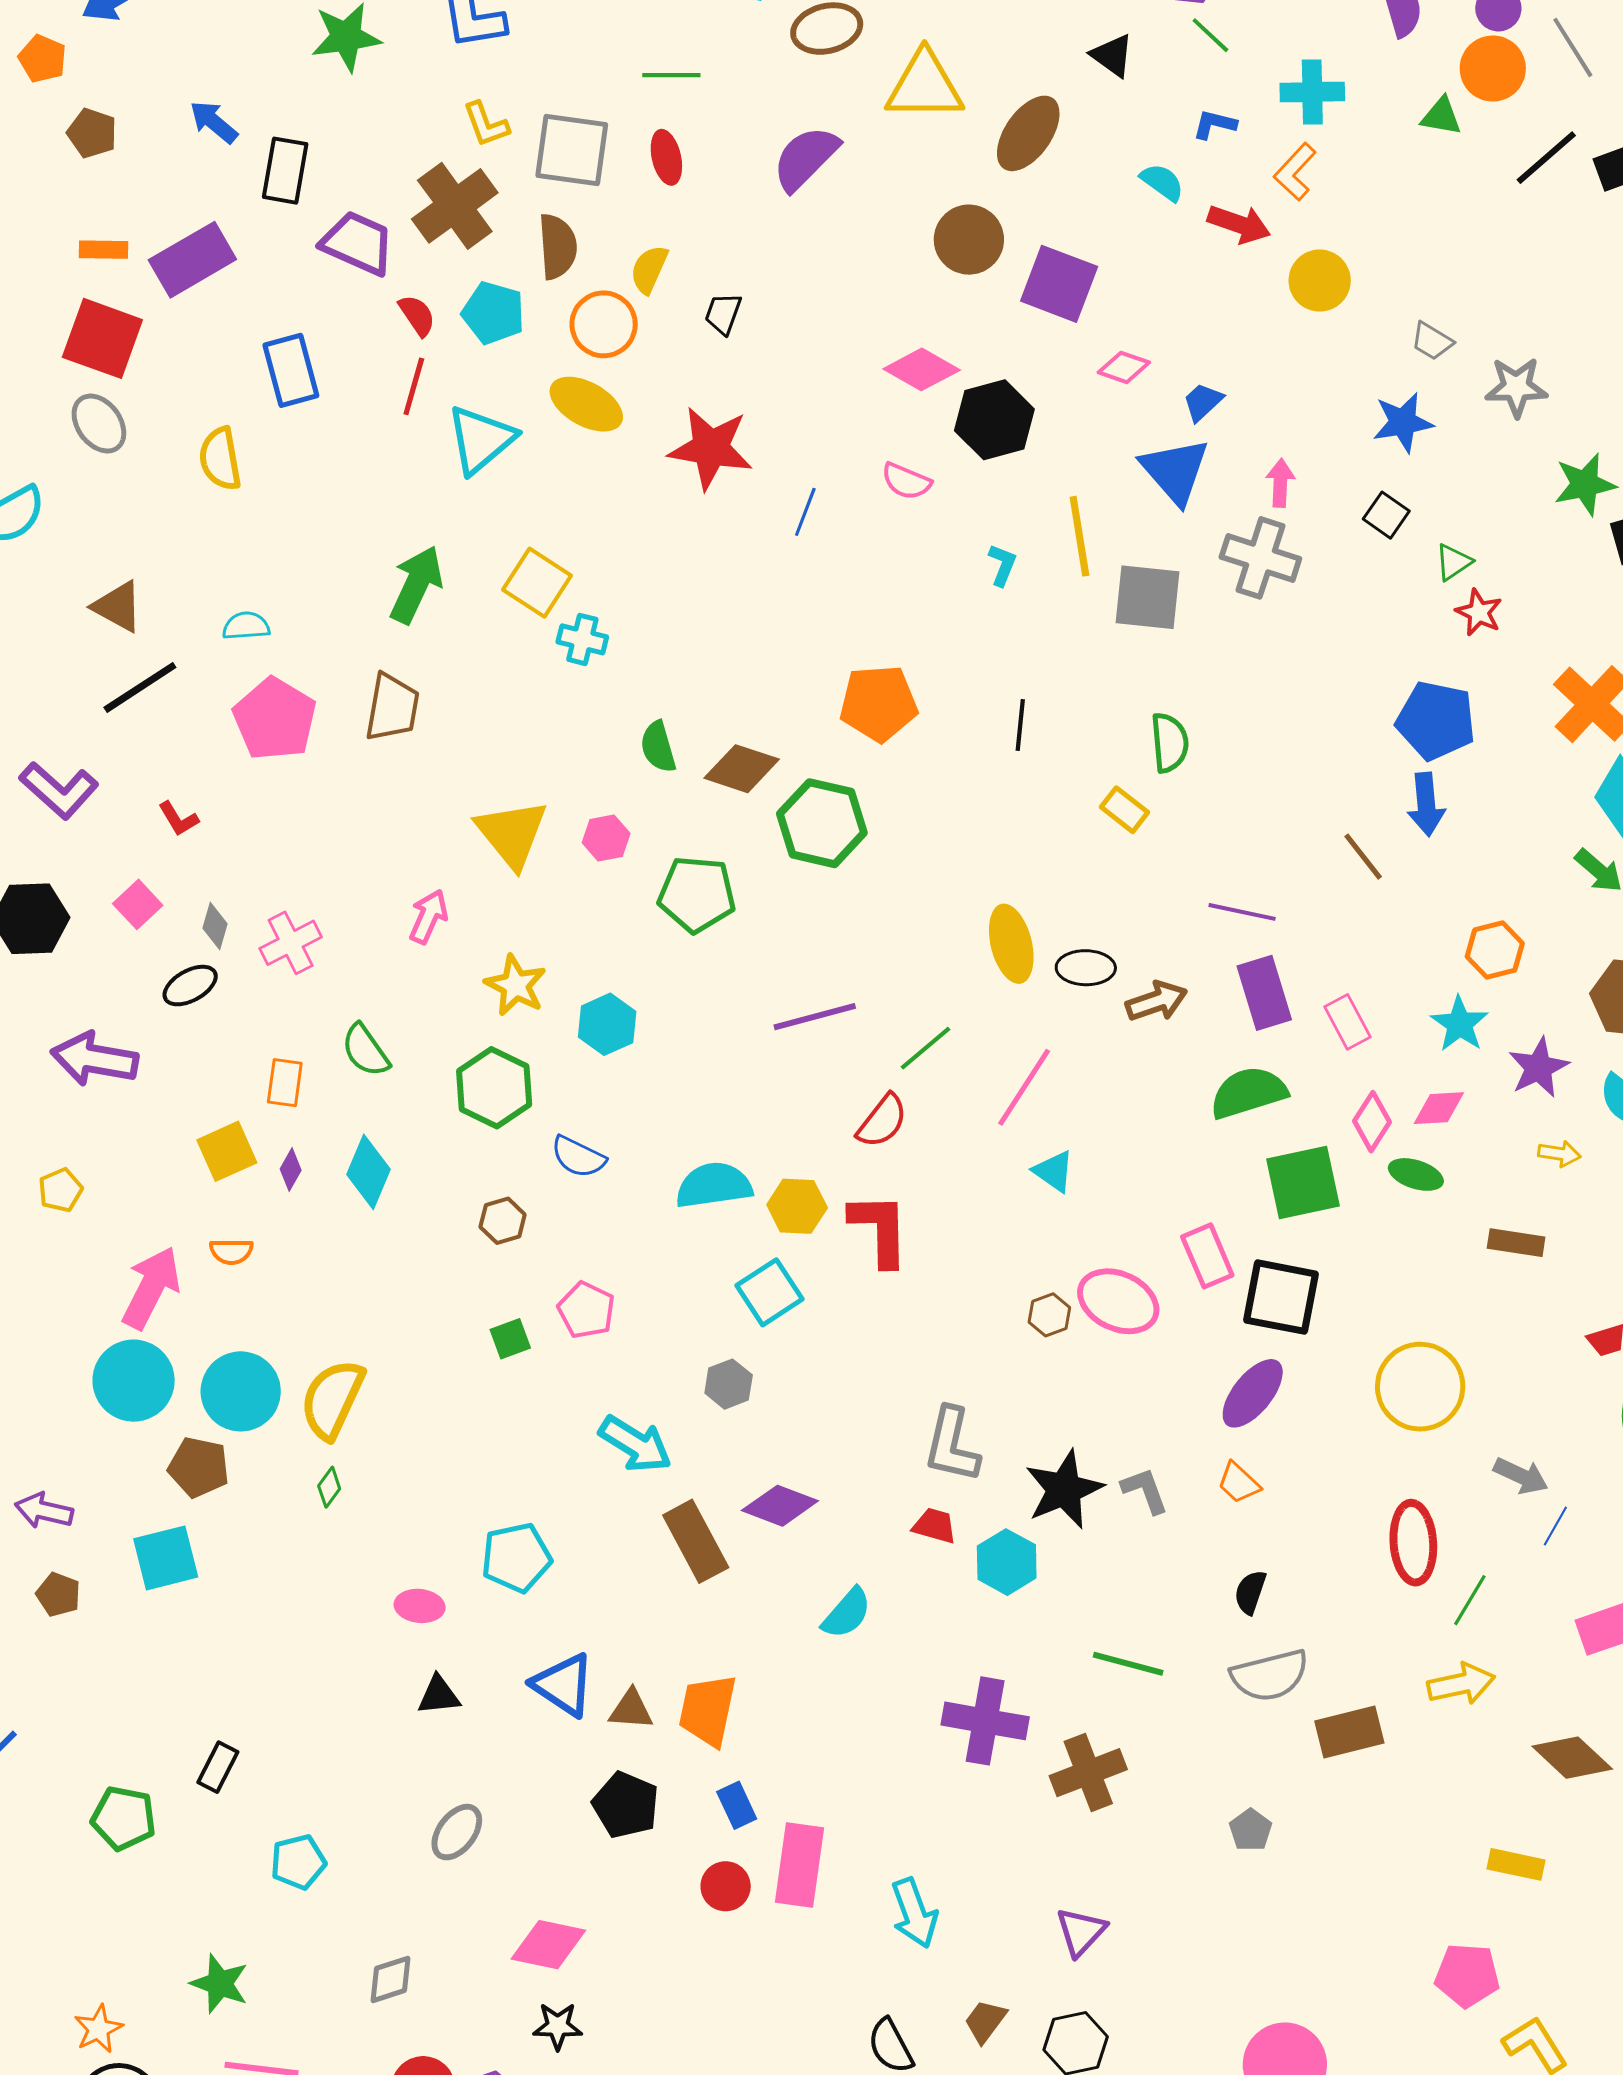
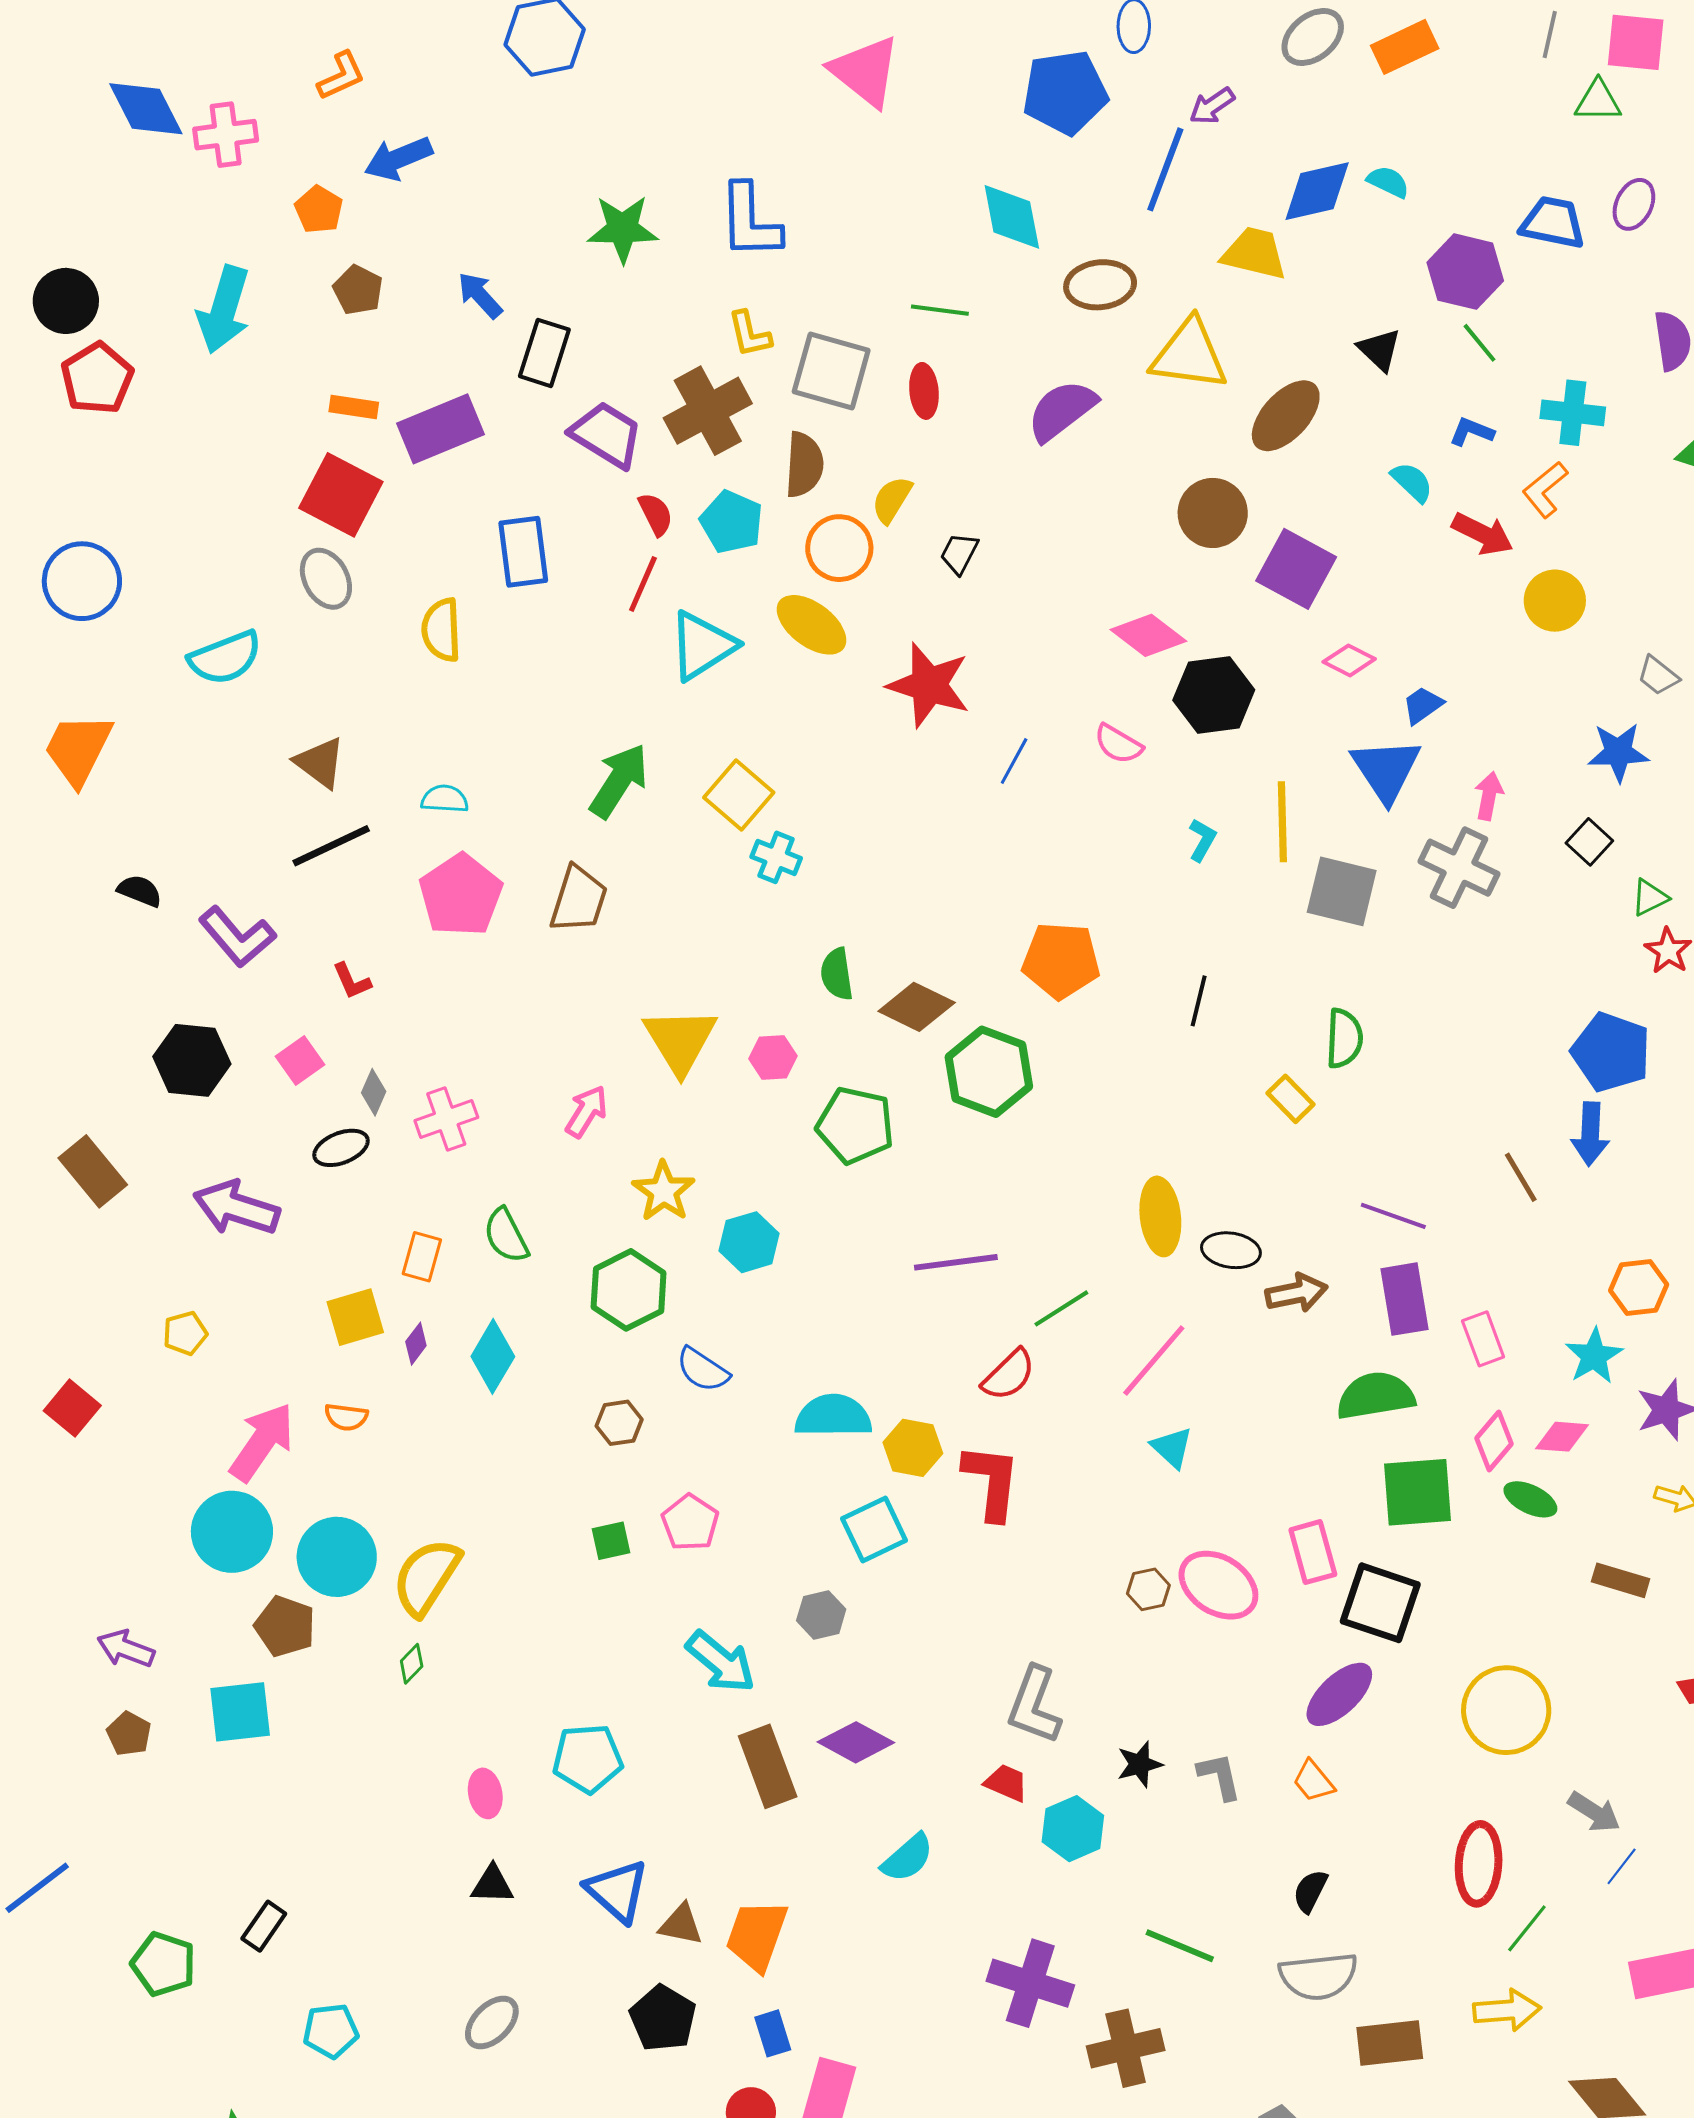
black star: (1064, 1489) -> (1140, 1764), size x0.6
pink ellipse: (420, 1606) -> (485, 1793), turned 66

